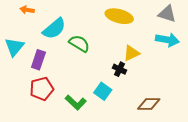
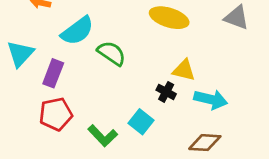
cyan arrow: (167, 40) -> (211, 99), moved
yellow triangle: (131, 53) -> (184, 70), turned 36

